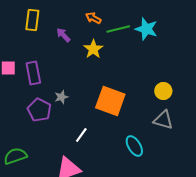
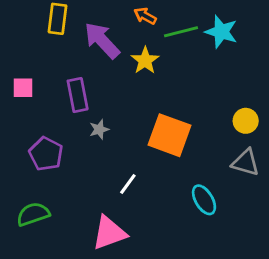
purple arrow: (63, 35) -> (102, 40), size x1.8
purple rectangle: (33, 73) -> (78, 95), moved
purple pentagon: (39, 110) -> (46, 154), moved

